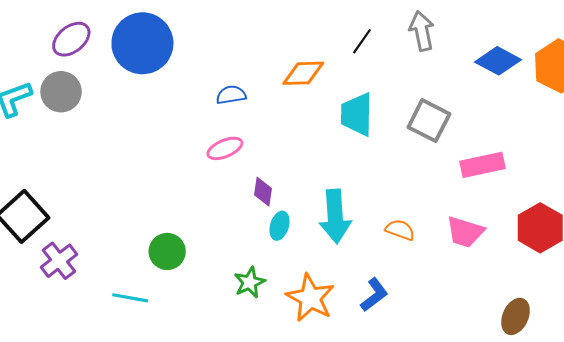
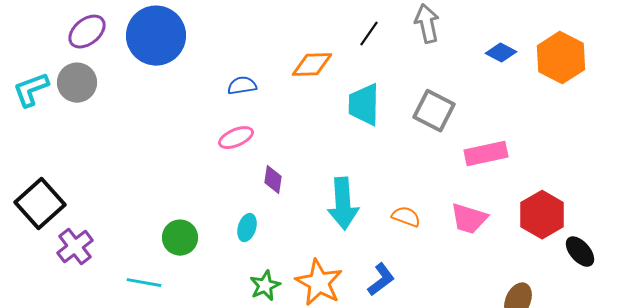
blue diamond: (498, 61) -> (501, 53), size x0.7
cyan ellipse: (279, 226) -> (247, 228), moved
green star: (250, 282) -> (265, 286), moved

